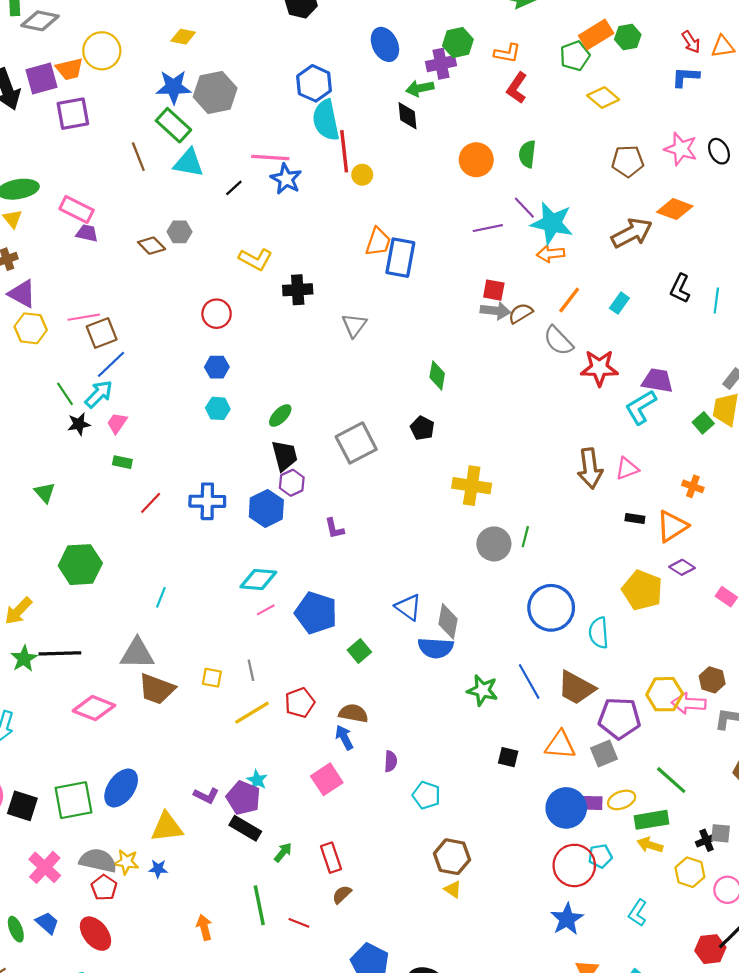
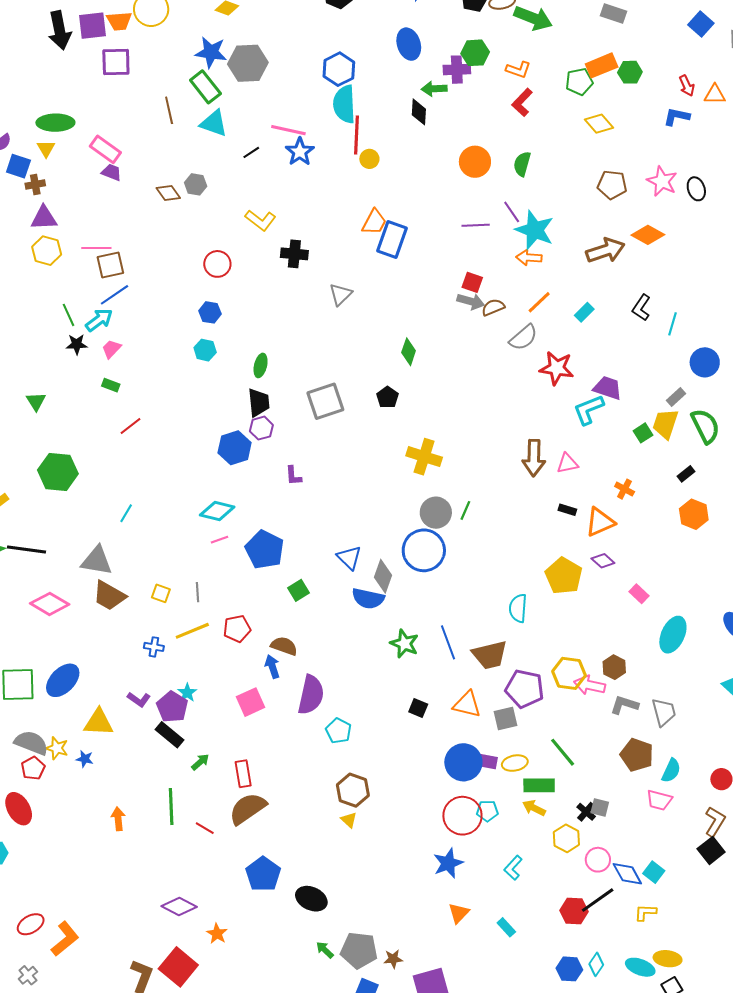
purple triangle: (22, 294) -> (44, 218), turned -40
gray semicircle: (558, 341) -> (523, 338), turned -96
green ellipse: (280, 416) -> (261, 365), turned -40
blue cross: (207, 501) -> (154, 647), moved, size x0.6
blue circle: (551, 608) -> (424, 550), moved
brown trapezoid: (576, 688) -> (490, 655), turned -51
purple semicircle: (391, 761) -> (311, 695), size x2.0
black cross: (707, 840) -> (586, 812), turned -36
brown semicircle: (342, 894) -> (248, 809), size x2.0

